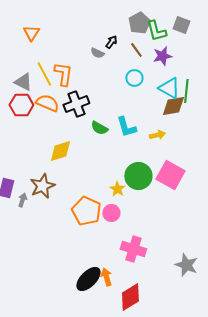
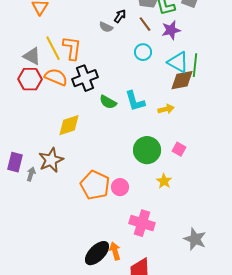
pink square: (170, 175) -> (179, 149), size x0.5
yellow star: (117, 189) -> (164, 181), moved

